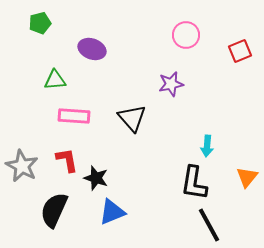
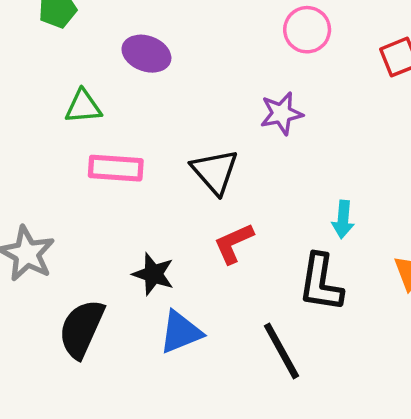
red L-shape: (67, 160) -> (234, 243), moved, turned -104
black line: (209, 225) -> (281, 351), moved

